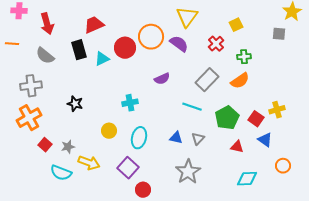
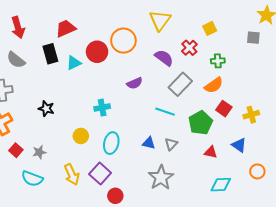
purple semicircle: (179, 44) -> (164, 58), moved
red square: (256, 119) -> (224, 109), moved
yellow arrow: (89, 163) -> (72, 175), moved, turned 45

